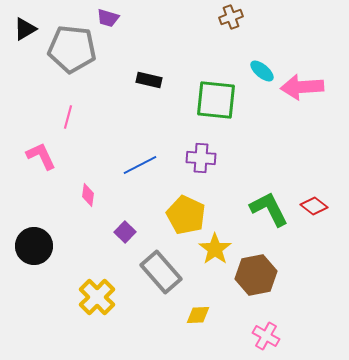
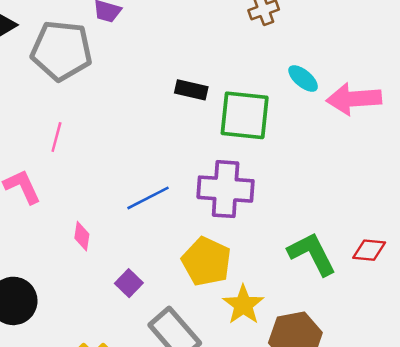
black rectangle: (149, 80) -> (191, 90), moved
purple cross: (201, 158) -> (226, 189), size x1.5
red diamond: (314, 206) -> (369, 250), turned -32

